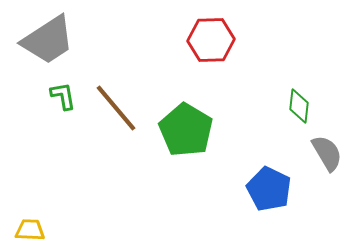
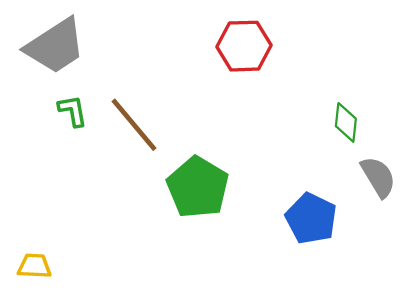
green pentagon: (186, 130) -> (198, 187), moved

